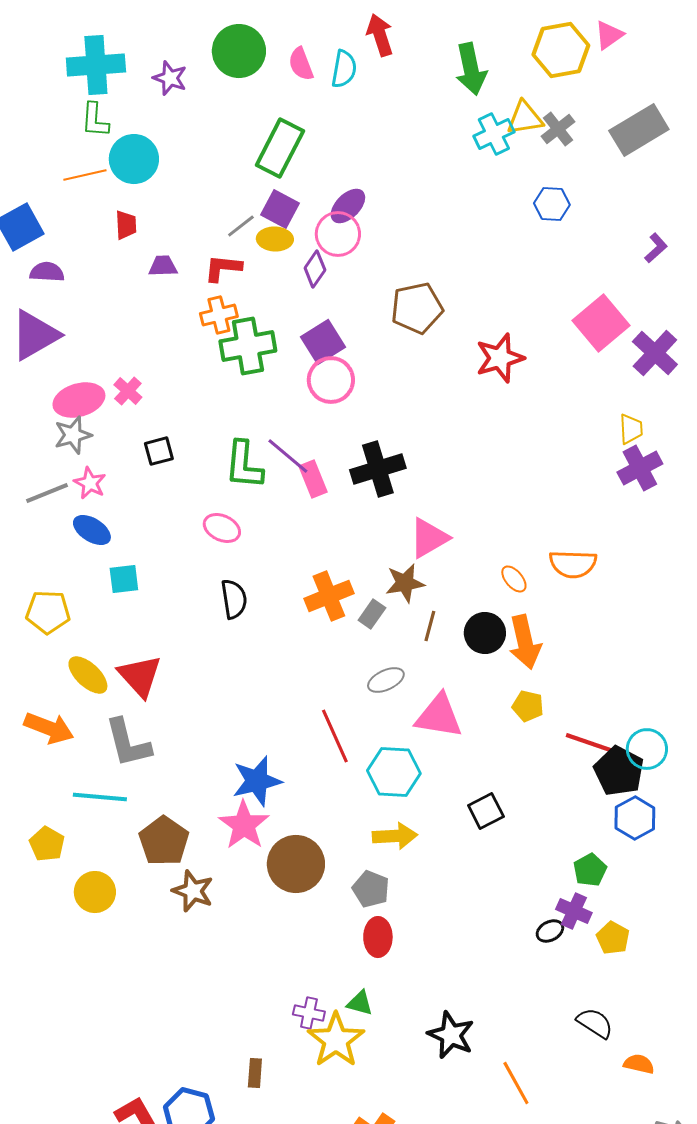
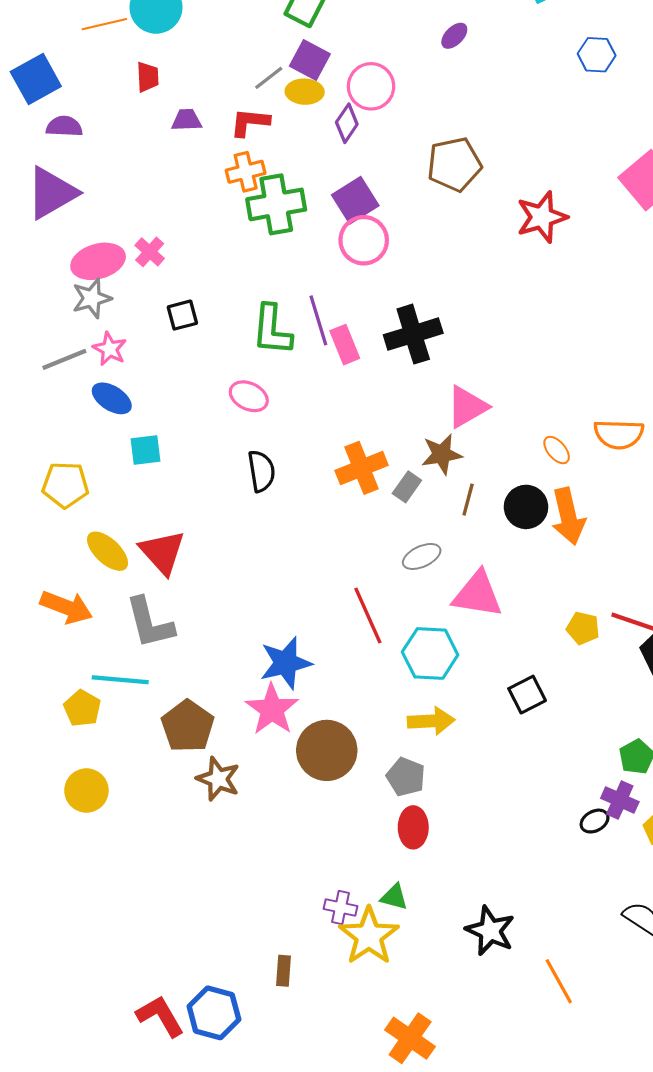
purple ellipse: (348, 206) -> (454, 36), moved, size x0.7
purple line: (288, 456) -> (318, 320), turned 33
yellow pentagon: (528, 706) -> (583, 628), moved
yellow pentagon: (47, 844) -> (82, 708), moved
yellow circle: (95, 892) -> (86, 790), moved

